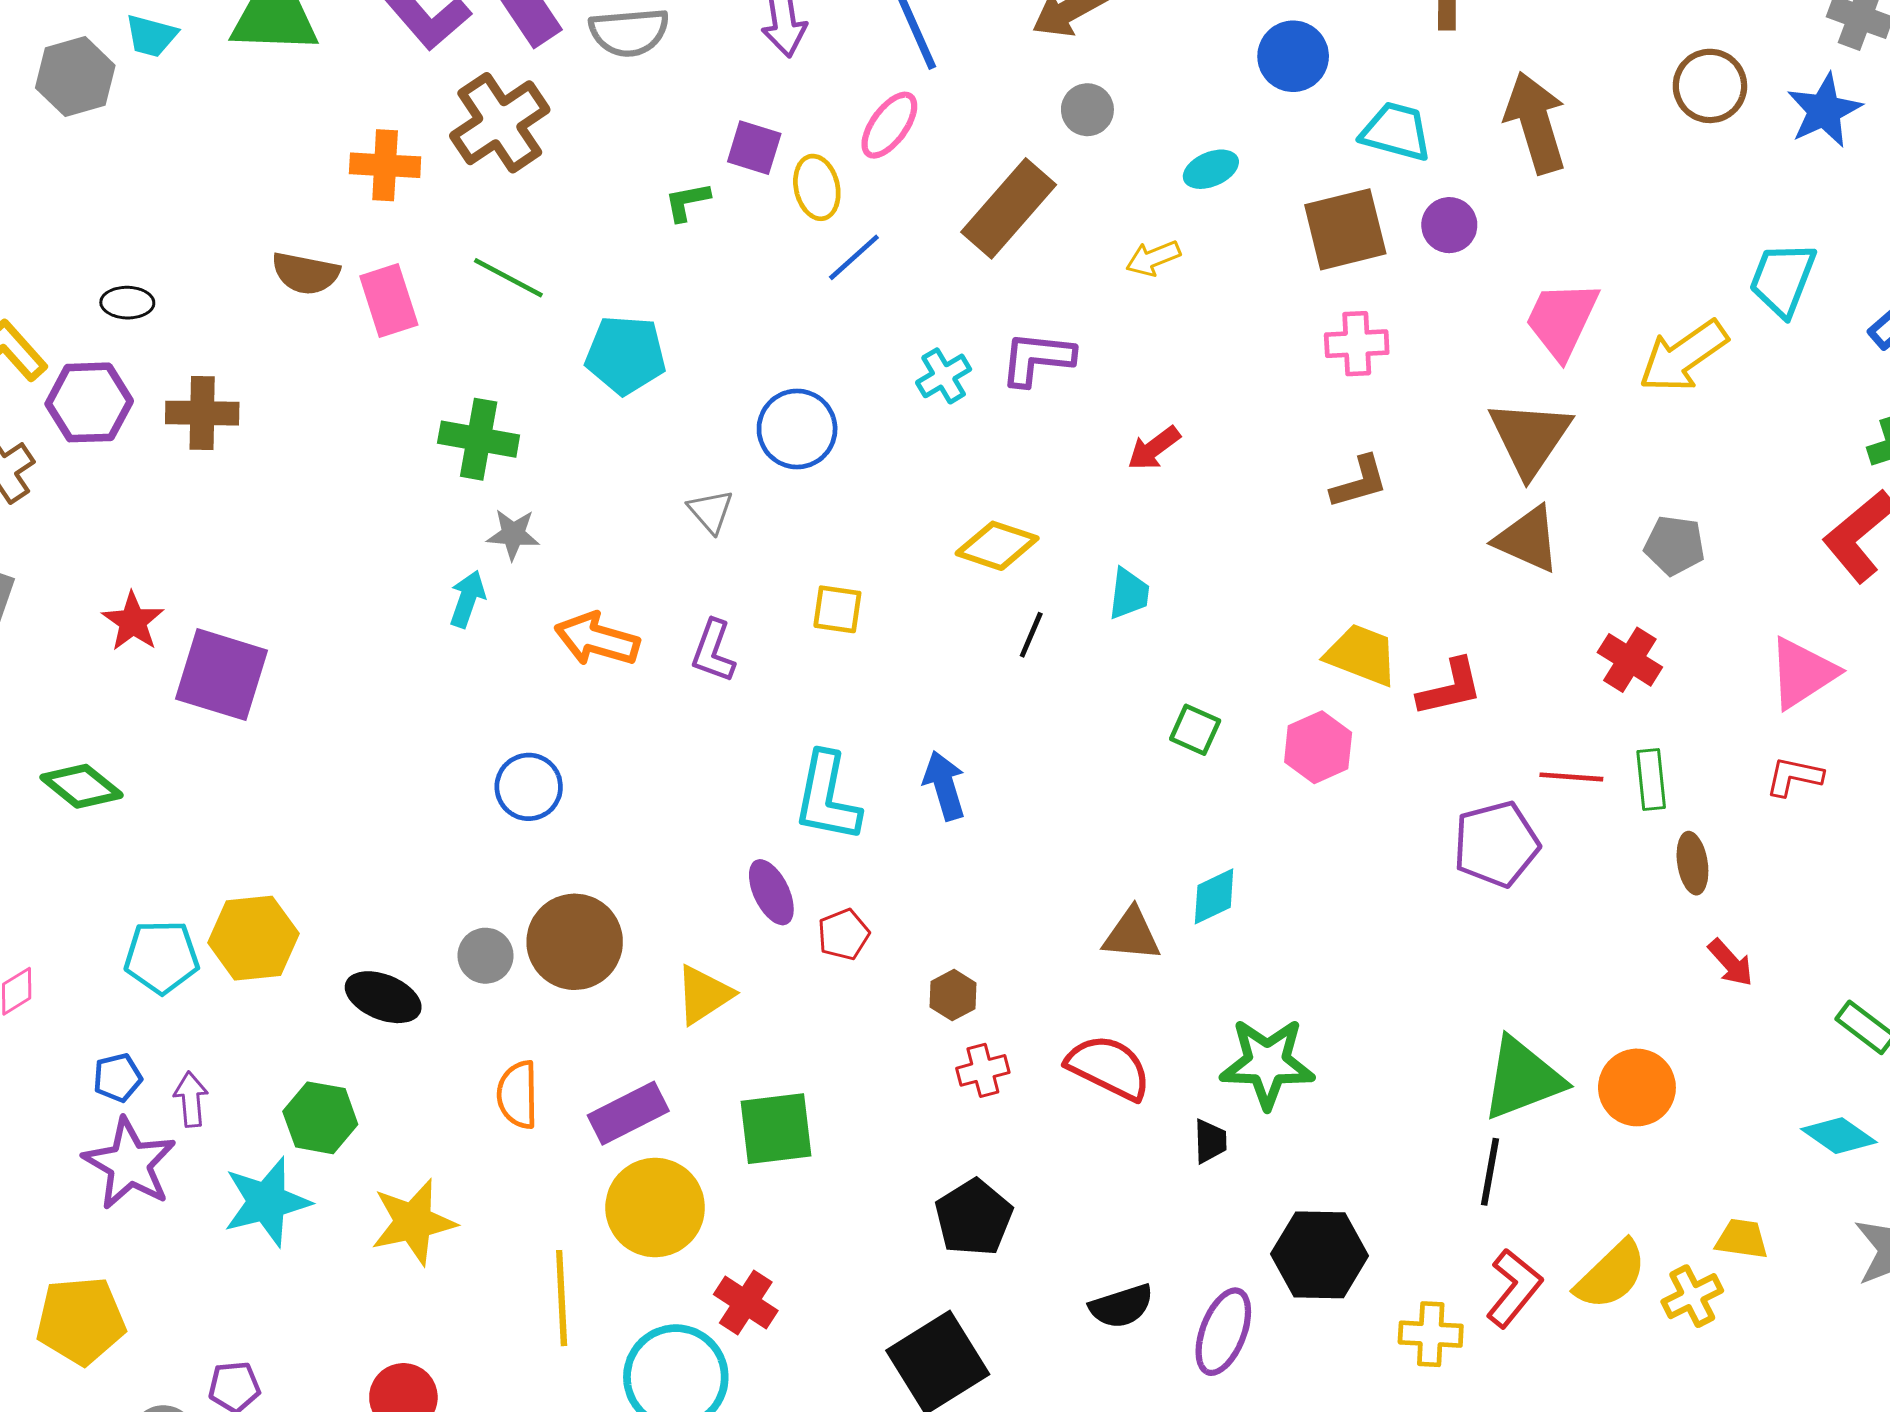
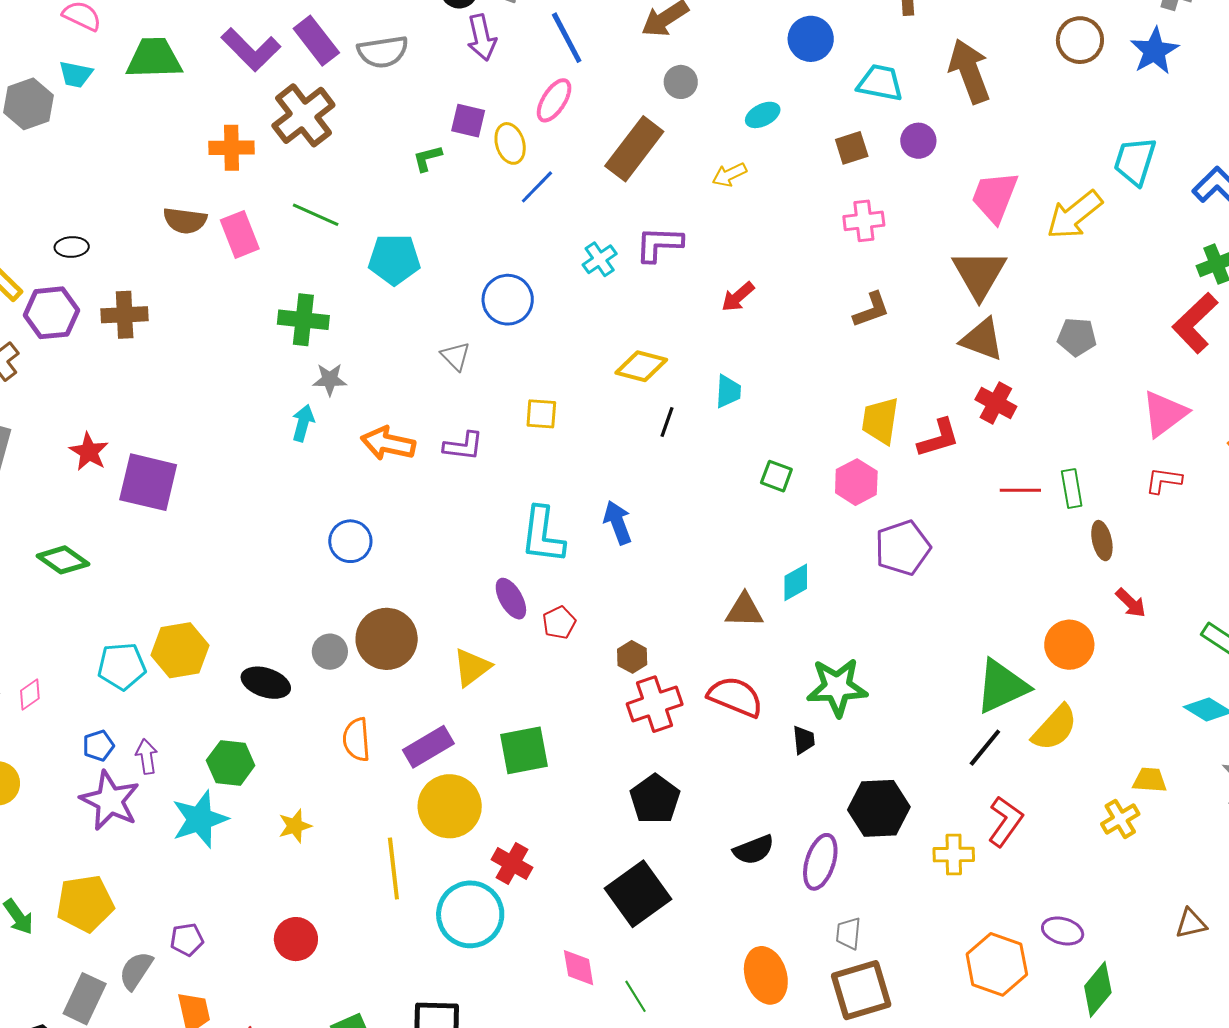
brown square: (1345, 229) -> (852, 148), size x0.6
purple L-shape: (713, 651) -> (463, 446), turned -99
yellow trapezoid: (1362, 655) -> (880, 421), turned -99
red cross: (1630, 660) -> (996, 403), moved
purple pentagon: (1496, 844) -> (903, 548), moved
red cross: (983, 1070) -> (655, 704), size x1.6
orange circle: (1637, 1087) -> (1069, 645), moved
black line: (1490, 1172) -> (985, 748), turned 33
yellow star: (413, 1222) -> (295, 826), size x0.6
yellow semicircle: (1611, 1275) -> (1055, 728), moved

